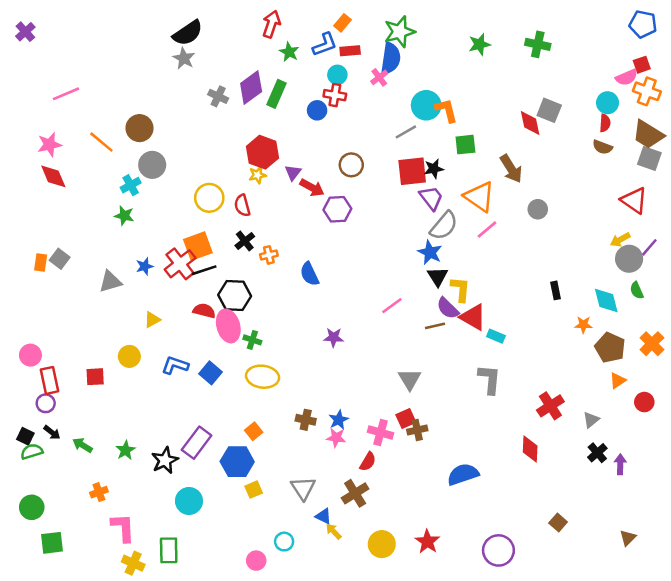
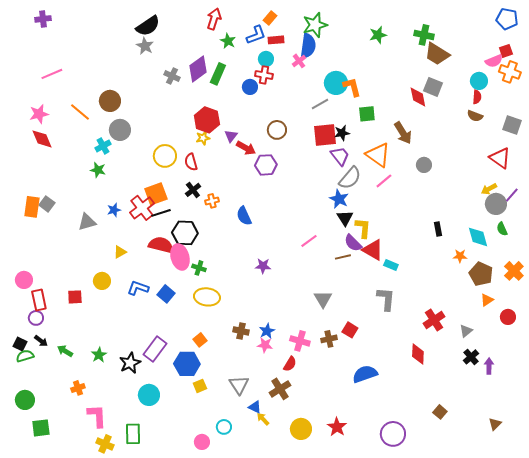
purple cross: (25, 32) -> (43, 19), moved, turned 35
brown trapezoid: (648, 134) -> (437, 54), moved
orange rectangle: (41, 263) -> (32, 207), size x1.5
red semicircle: (204, 311) -> (161, 245), size x1.4
red square: (406, 419) -> (350, 330), moved, turned -35

